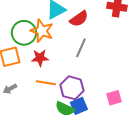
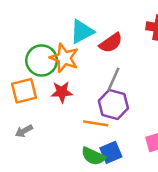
orange line: (46, 83) -> (96, 123), moved
purple hexagon: (72, 88) -> (113, 105), moved

